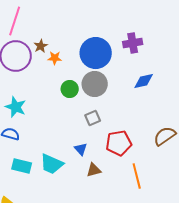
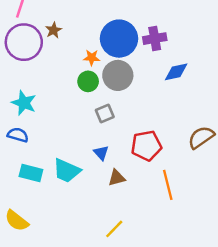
purple cross: (133, 43) -> (155, 39), moved
orange star: (55, 58) -> (92, 58), moved
gray square: (93, 118) -> (105, 114), moved

